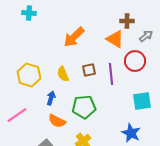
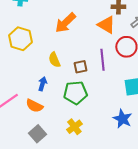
brown square: (89, 70) -> (80, 67), moved
yellow hexagon: (29, 75) -> (20, 39), moved
orange semicircle: (57, 121) -> (34, 106), moved

